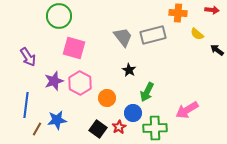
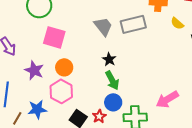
purple star: (54, 81) -> (34, 70), turned -30
pink hexagon: (80, 83) -> (61, 91), moved
green arrow: (147, 92) -> (112, 80), moved, turned -54
orange circle: (107, 98) -> (64, 67), moved

